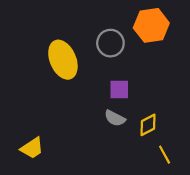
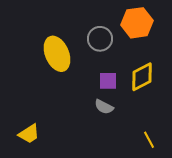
yellow diamond: (148, 125) -> (142, 77), moved, size x1.4

